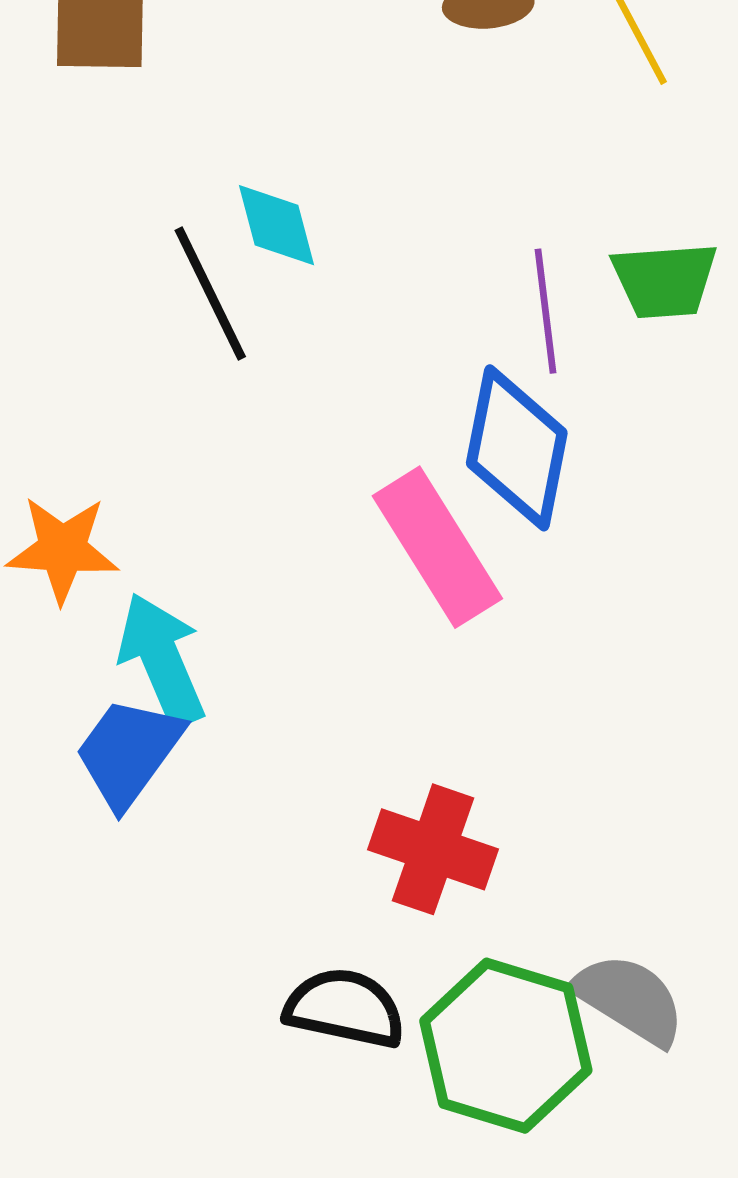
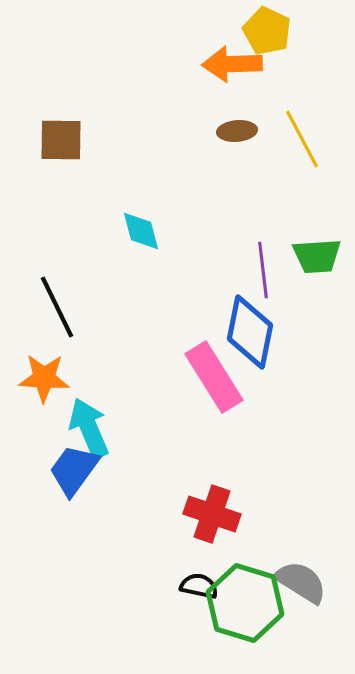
black line: (210, 293) -> (57, 307), moved
black semicircle: (345, 1008) -> (199, 586), moved, size x0.7

